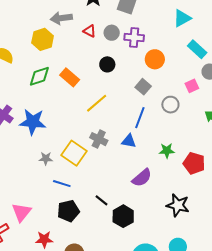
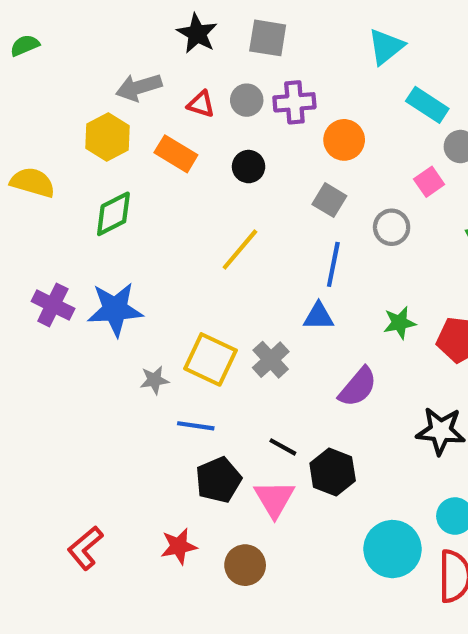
orange rectangle: (70, 77) -> (176, 154), moved
gray cross: (99, 139) -> (271, 360), moved, turned 30
pink triangle: (21, 212) -> (274, 499), moved

